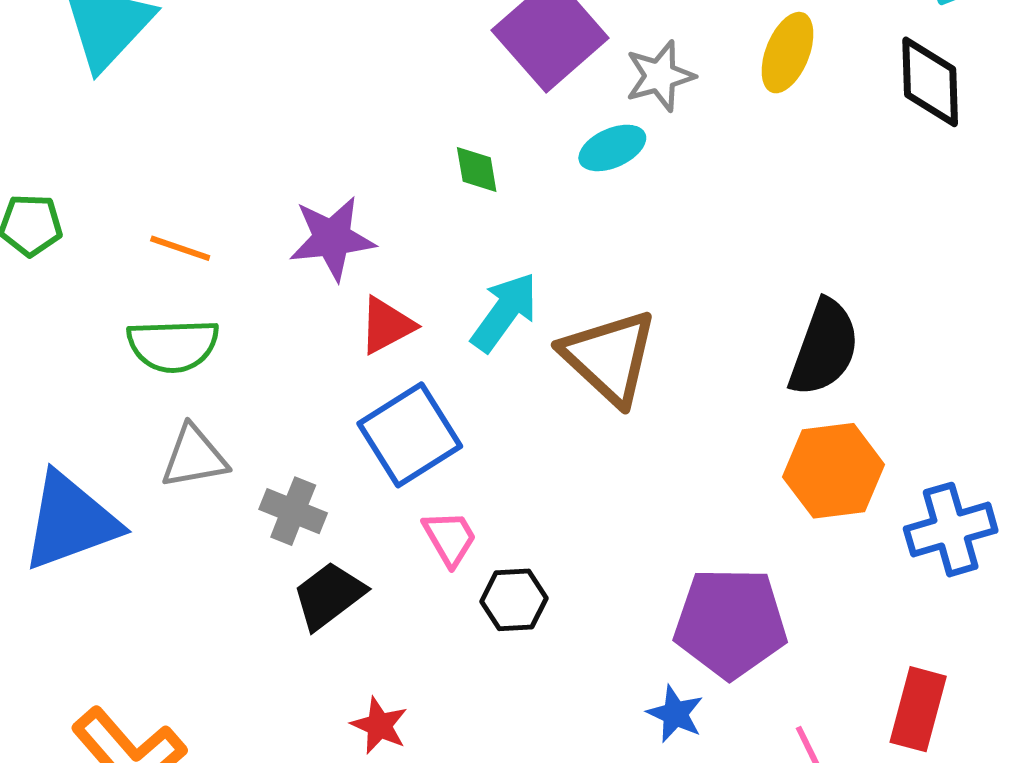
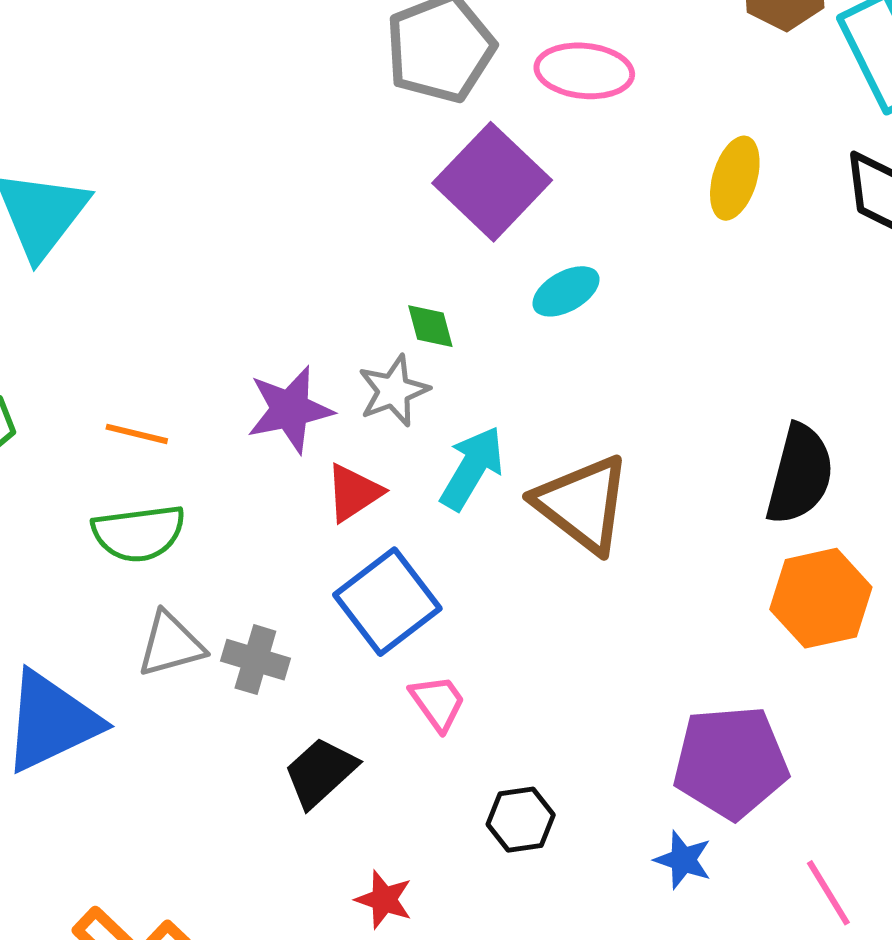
gray star: (660, 76) -> (394, 391), moved
gray cross: (293, 511) -> (255, 660), moved
black hexagon: (514, 600) -> (521, 820), moved

